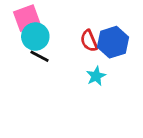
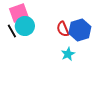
black line: (40, 56) -> (12, 31), moved, turned 32

